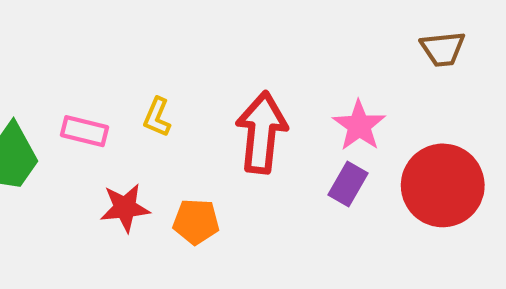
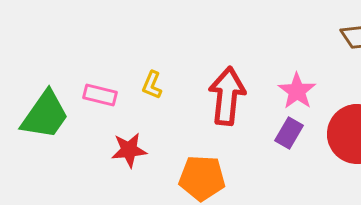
orange pentagon: (196, 222) -> (202, 178), moved, size x1.4

